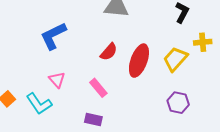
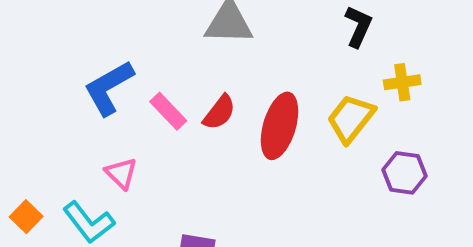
pink rectangle: (98, 88) -> (168, 111), moved
purple hexagon: (178, 103) -> (405, 173), moved

